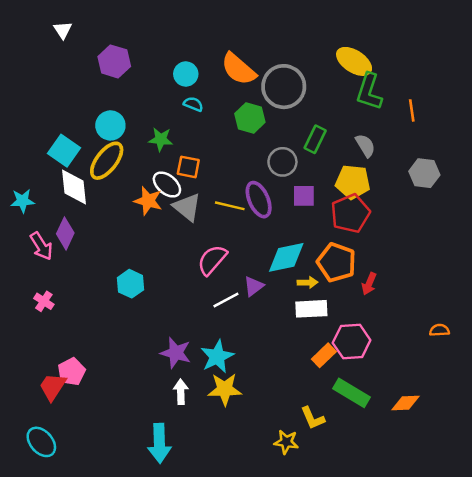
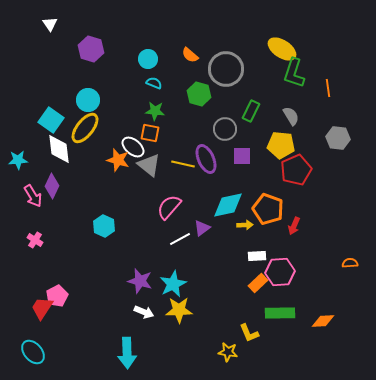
orange semicircle: (239, 69) -> (190, 55), size x0.6
green star: (161, 139) -> (155, 111), moved
red pentagon: (350, 213) -> (296, 170), moved
white rectangle: (311, 309) -> (257, 256), moved, size x0.7
white arrow: (181, 392) -> (144, 312), turned 114
green rectangle: (352, 393) -> (280, 313), turned -32

